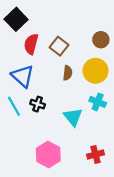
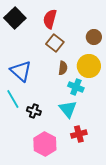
red semicircle: (31, 44) -> (50, 19), moved
cyan cross: (98, 102) -> (76, 87), moved
black cross: (38, 104) -> (34, 111), moved
red cross: (95, 154) -> (79, 134), moved

